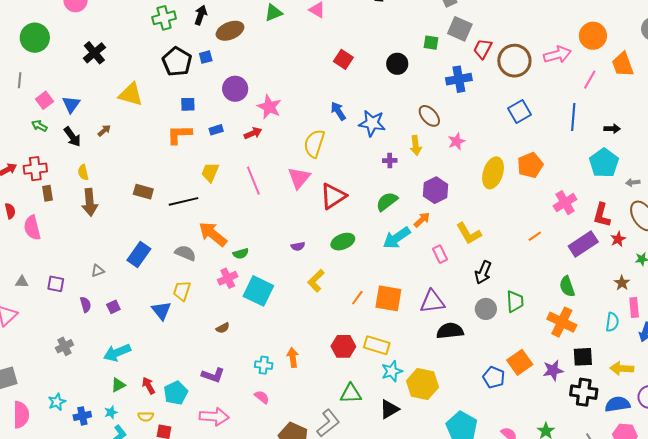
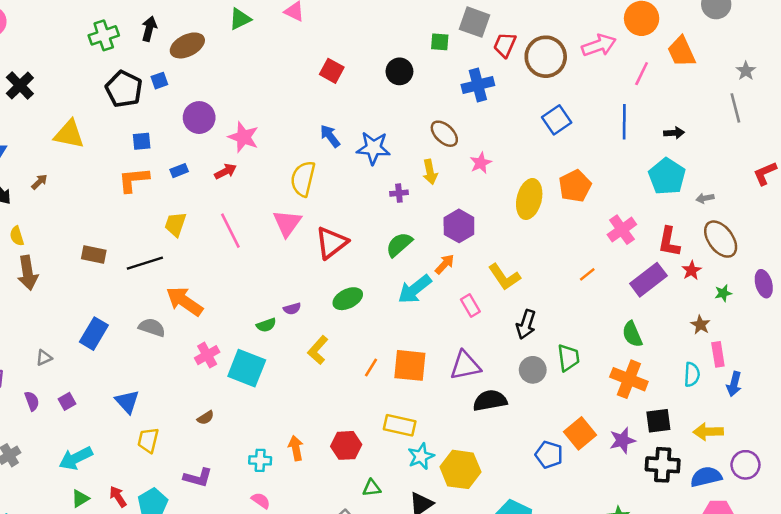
green semicircle: (241, 254) -> (266, 325), moved
yellow trapezoid: (182, 291) -> (148, 440), moved
red hexagon: (343, 346) -> (346, 445), moved
green triangle: (351, 394) -> (372, 488), size x0.7

